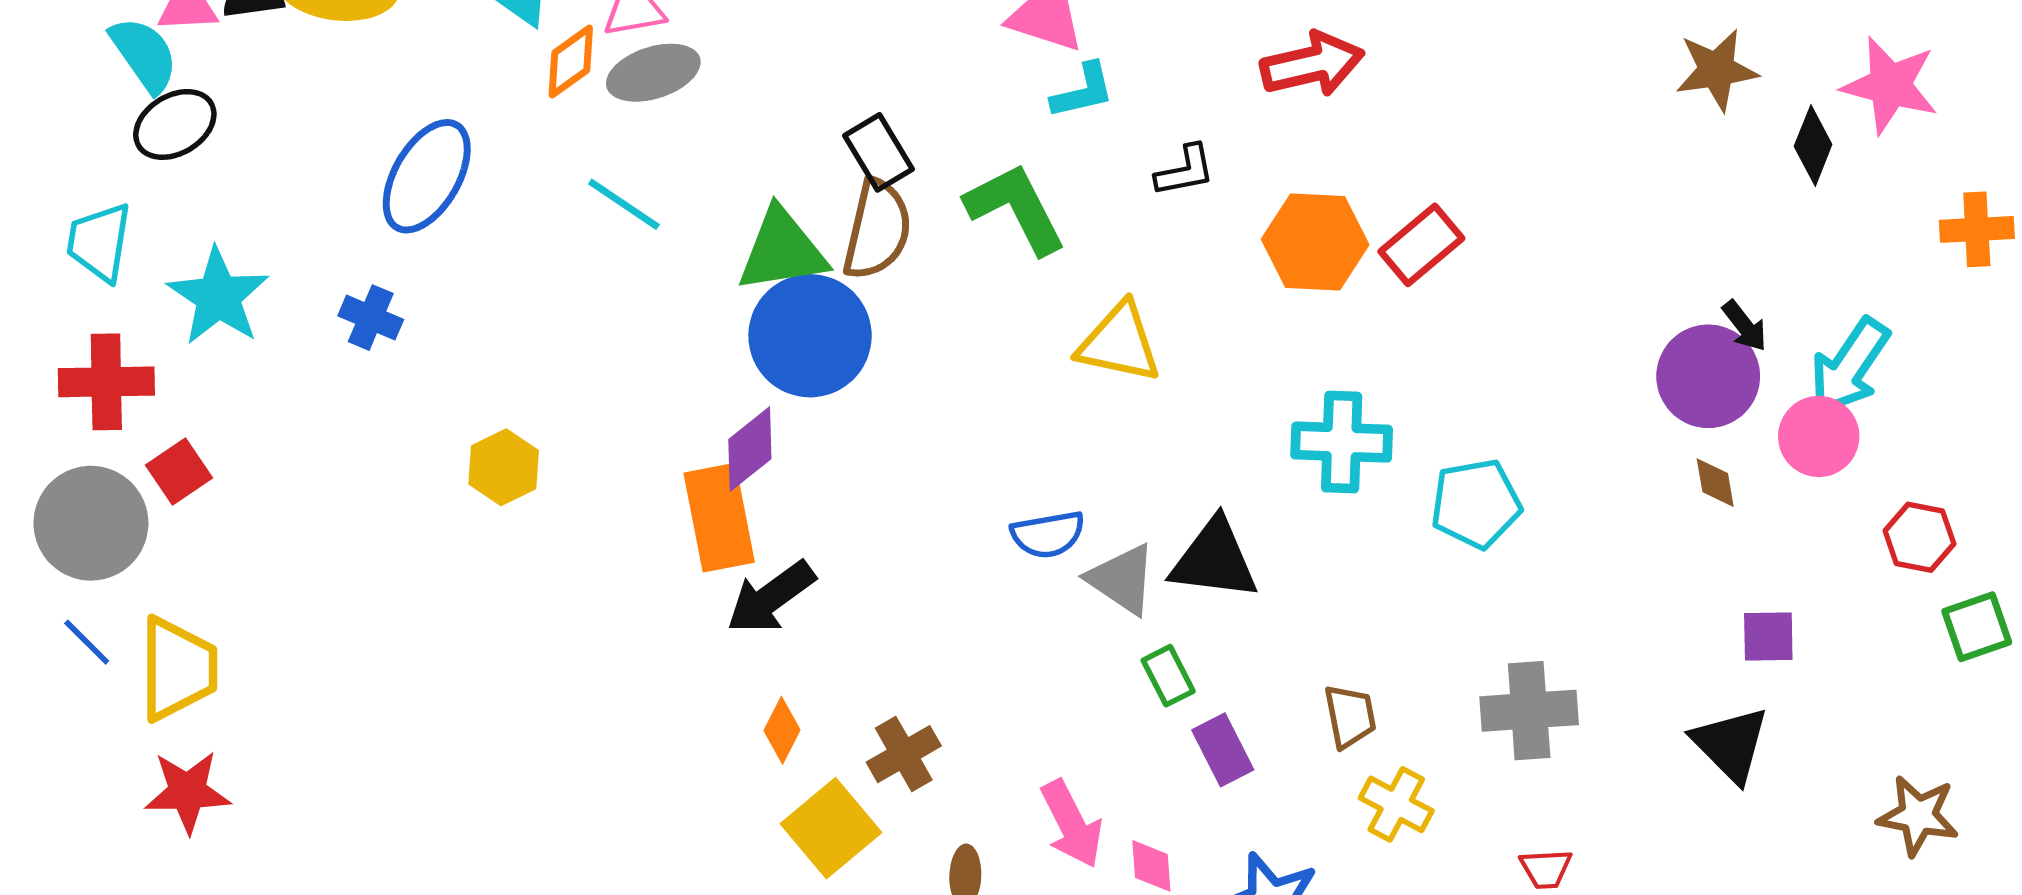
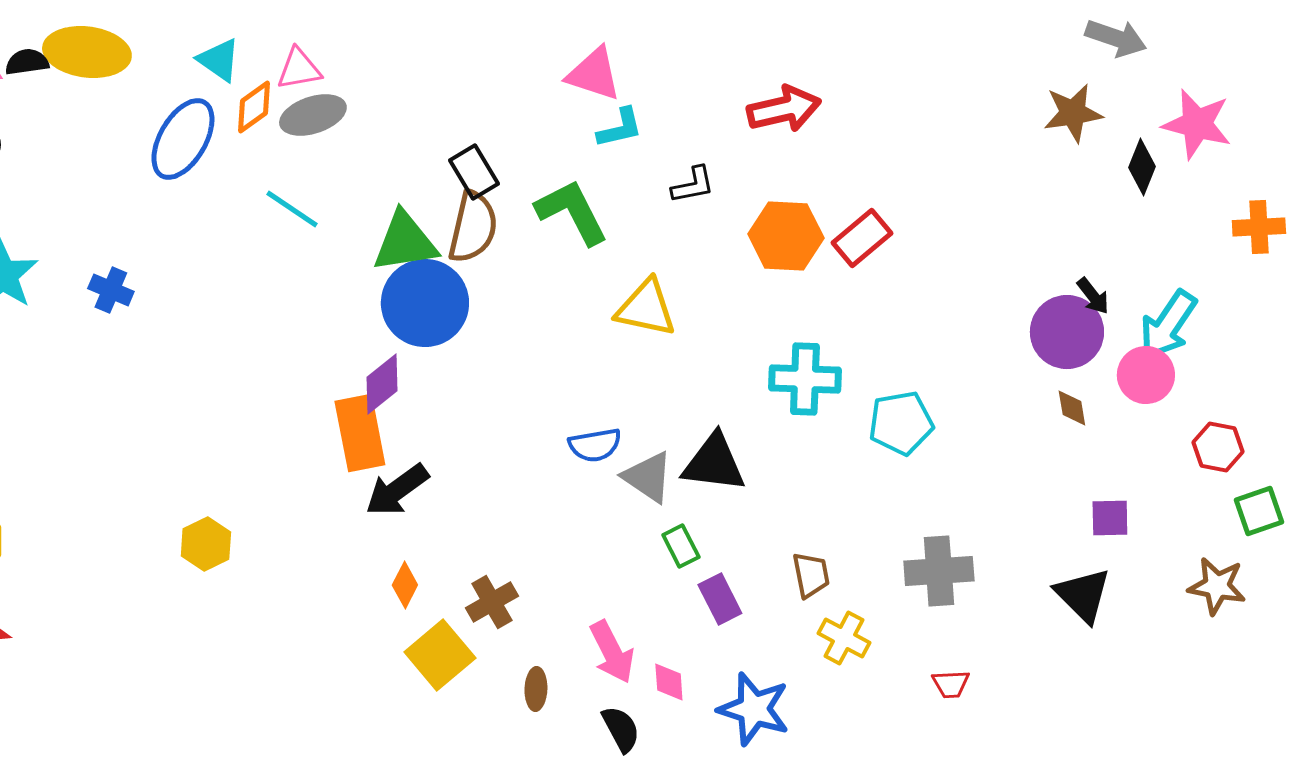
blue ellipse: (427, 176) -> (183, 139), moved
yellow hexagon: (504, 467) -> (206, 544), moved
brown star: (1918, 816) -> (1217, 586), moved

